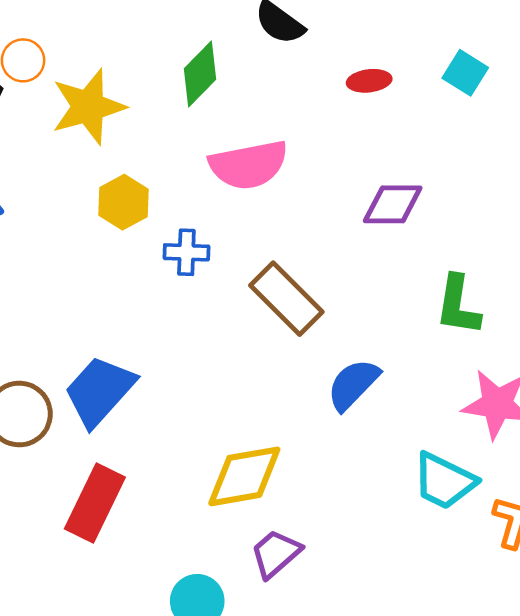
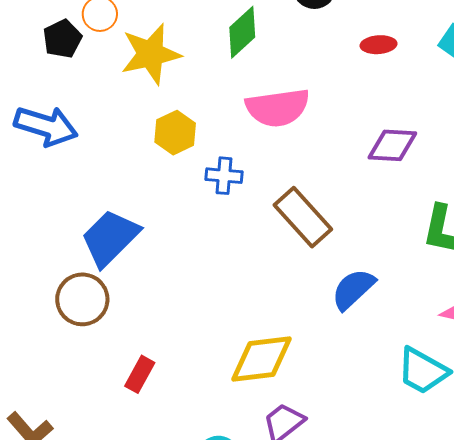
blue trapezoid: (99, 391) -> (110, 238), moved
red rectangle: (95, 503) -> (140, 374), size x0.6

